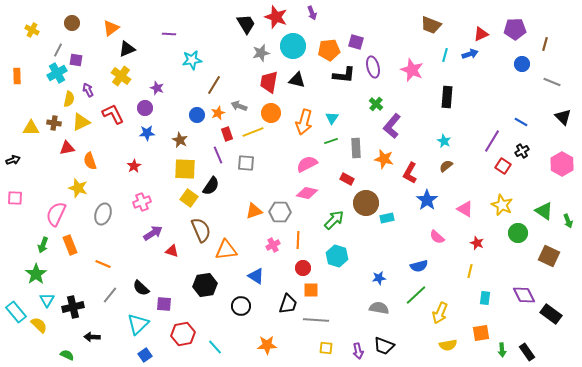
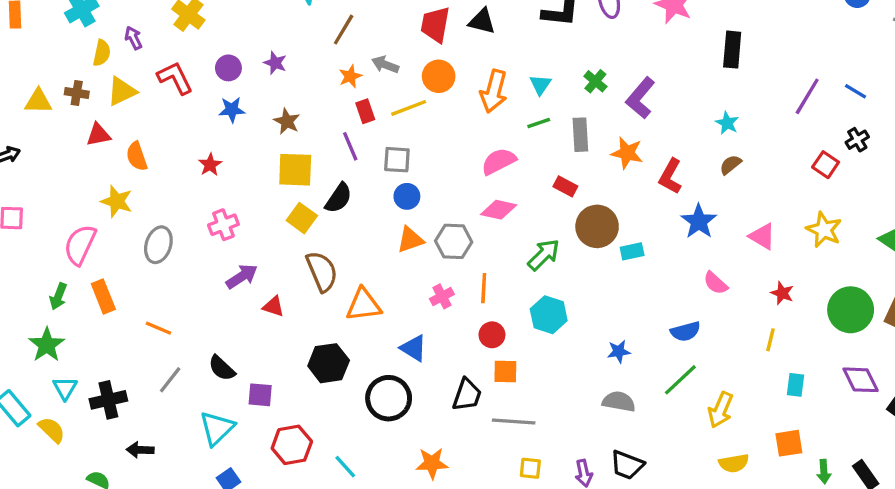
purple star: (157, 88) -> (275, 63), moved
green cross: (376, 104) -> (595, 81), moved
blue circle: (197, 115) -> (407, 196), moved
purple line: (492, 141) -> (807, 96), moved
green circle: (518, 233) -> (851, 310), moved, size x1.4
black circle: (241, 306) -> (389, 398), size x1.4

